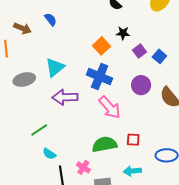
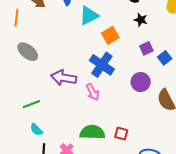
black star: (123, 33) -> (141, 20), moved
cyan triangle: (55, 67) -> (89, 16), moved
gray ellipse: (24, 79) -> (28, 52), turned 40
pink arrow: (110, 107) -> (93, 92), moved, size x0.7

